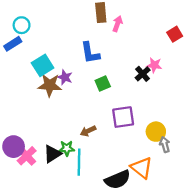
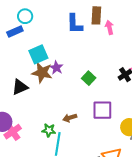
pink arrow: (117, 24) -> (109, 27), turned -40
blue L-shape: (90, 53) -> (75, 24), moved
green square: (103, 84) -> (89, 78), turned -32
black triangle: (52, 154) -> (20, 87), moved

